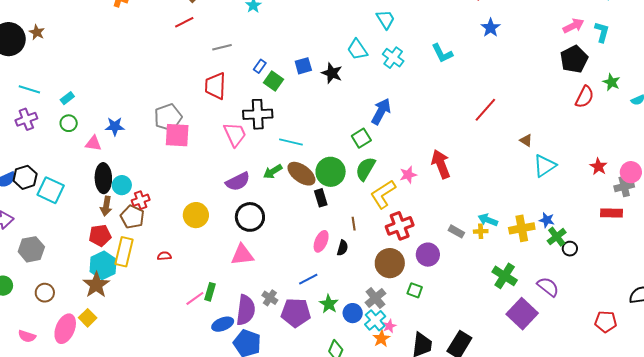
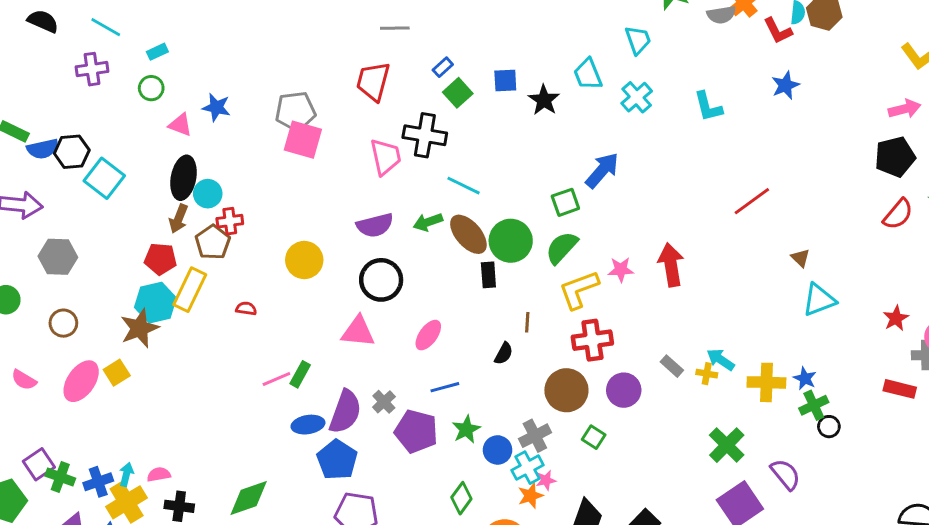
pink ellipse: (321, 241) -> (428, 335), moved

